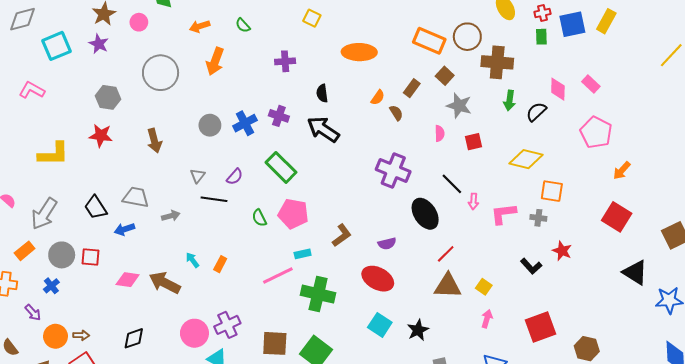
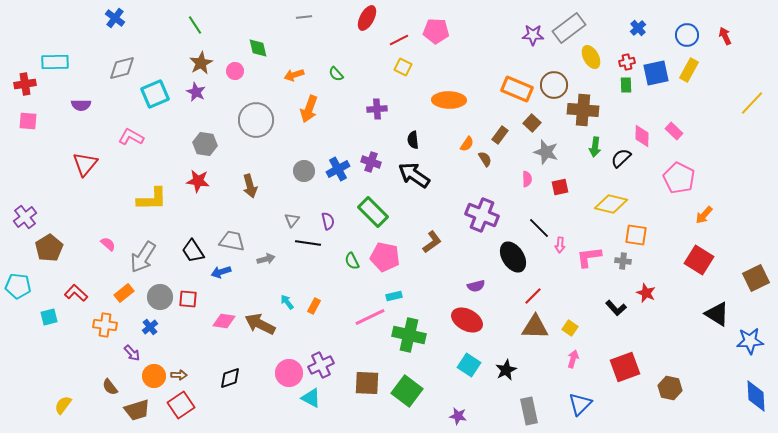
purple semicircle: (235, 177) -> (328, 221), turned -54
brown L-shape: (342, 235) -> (432, 242), moved

